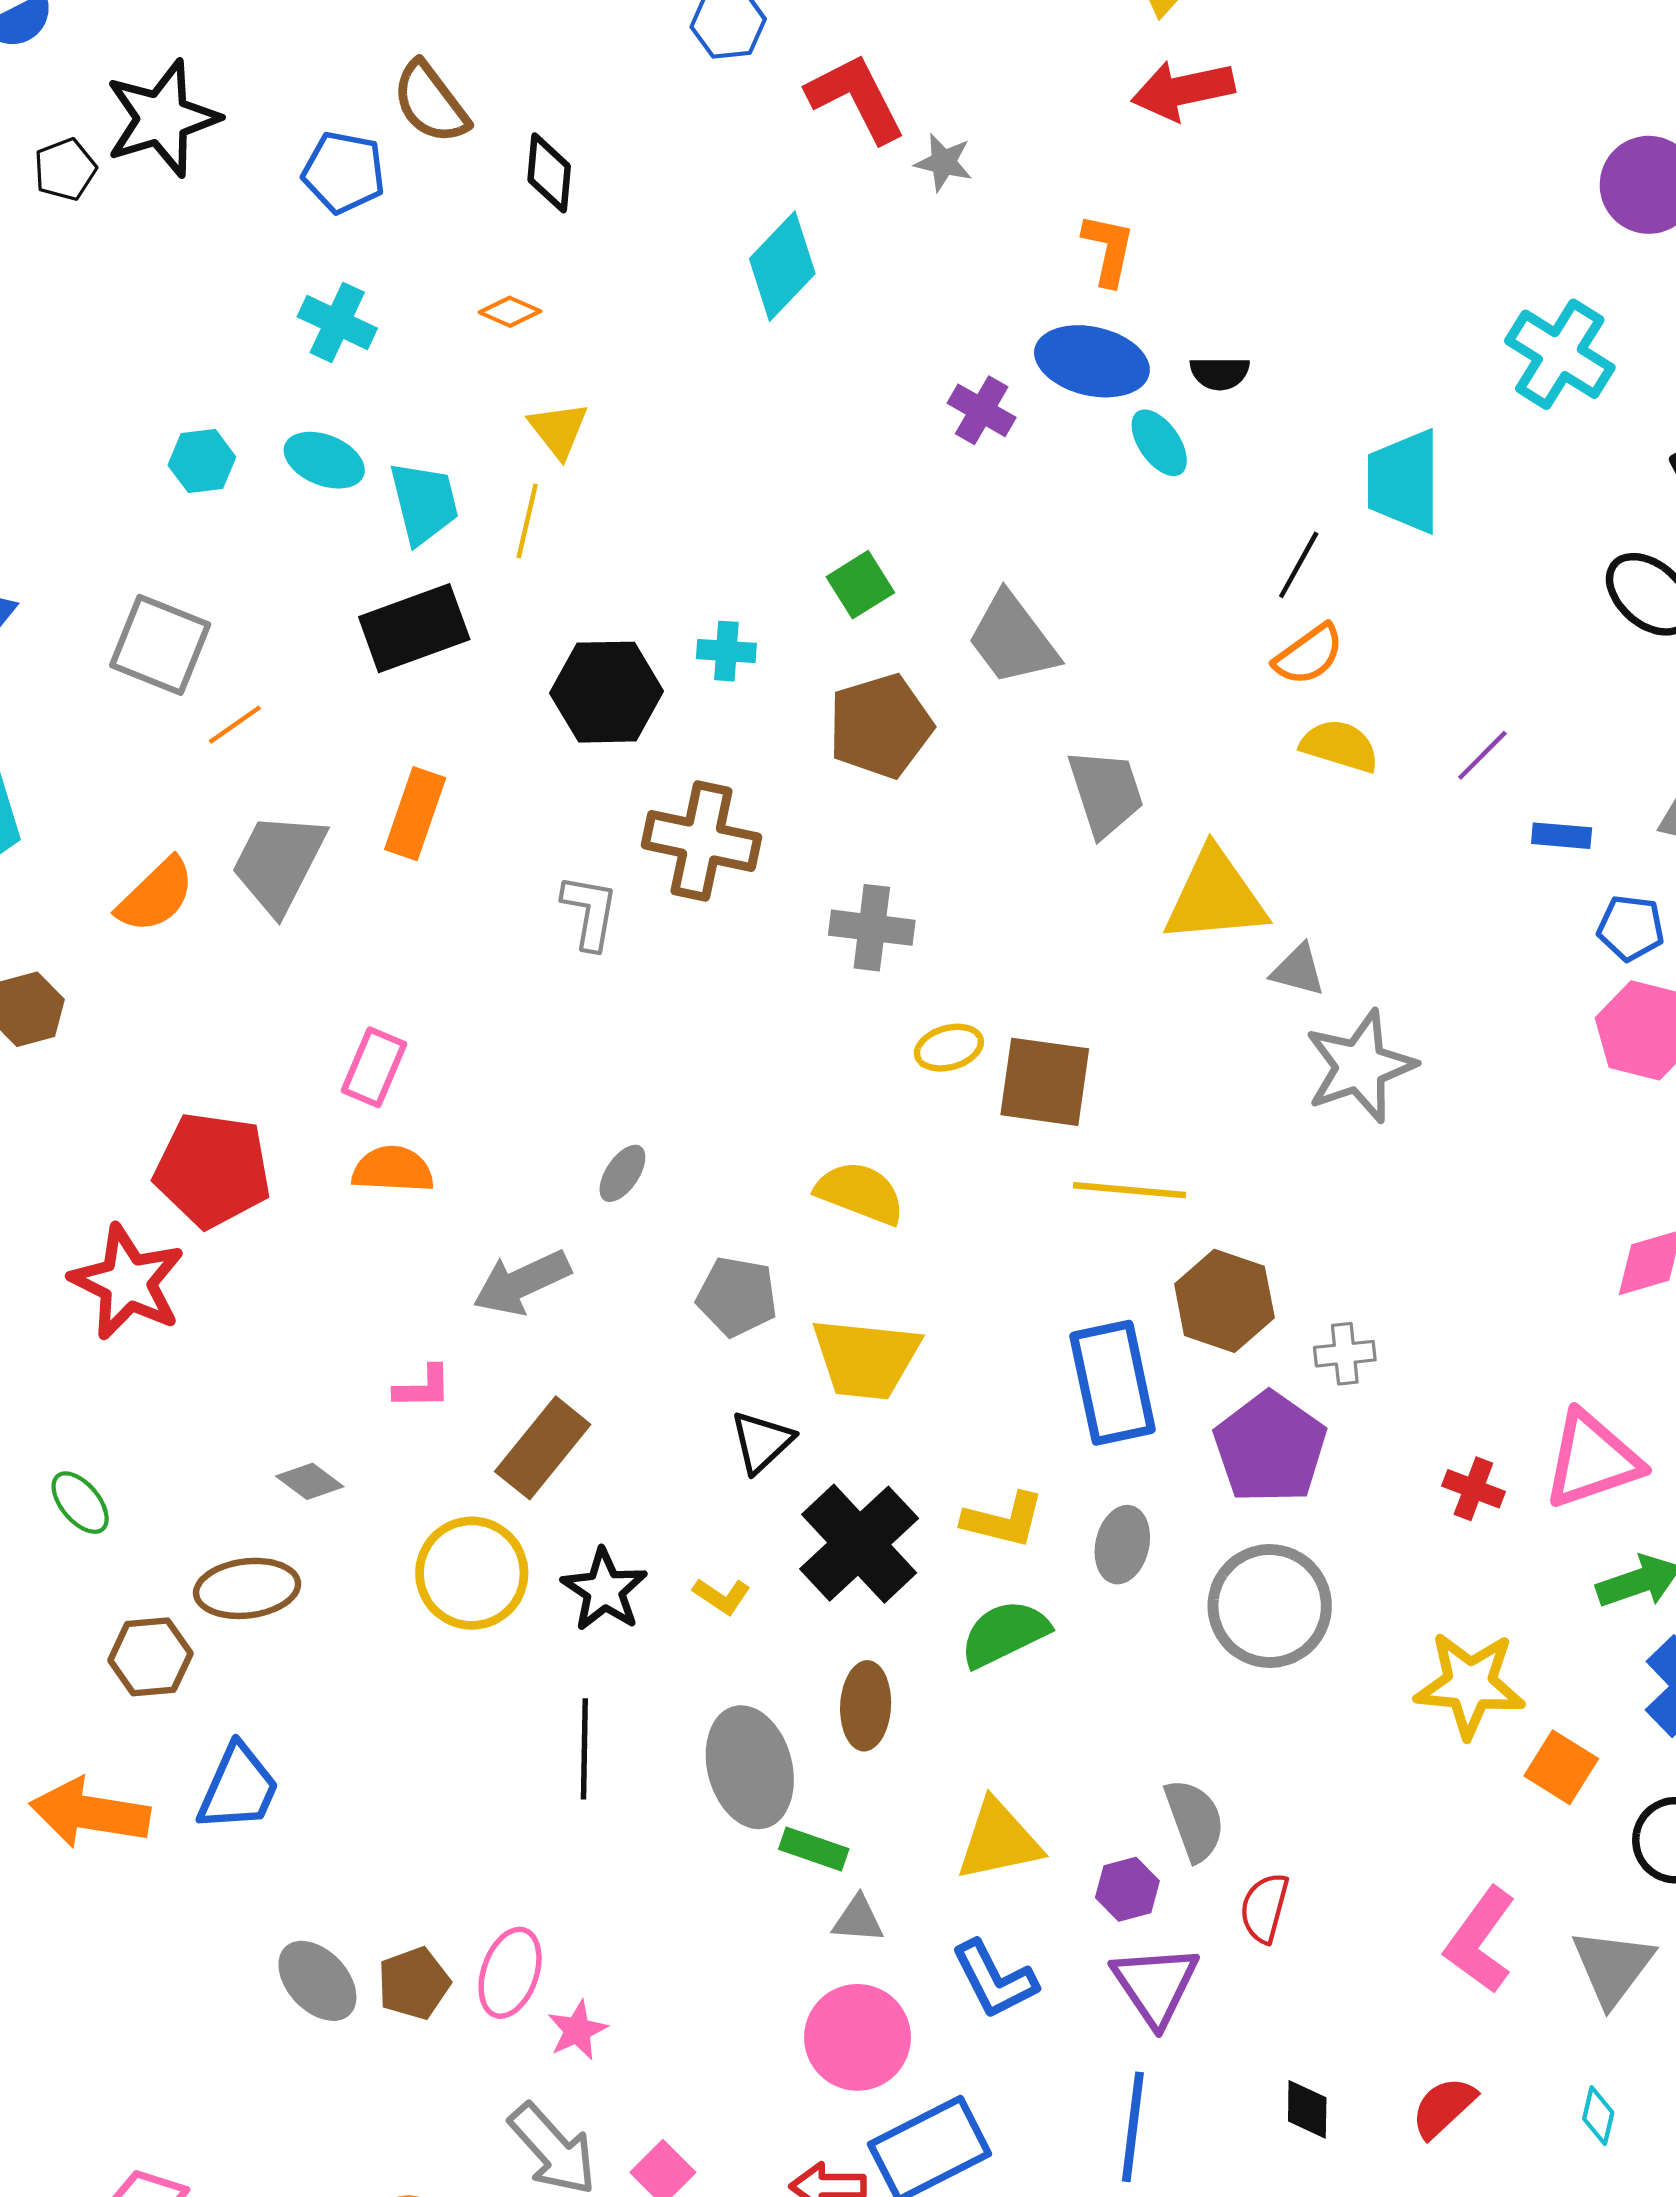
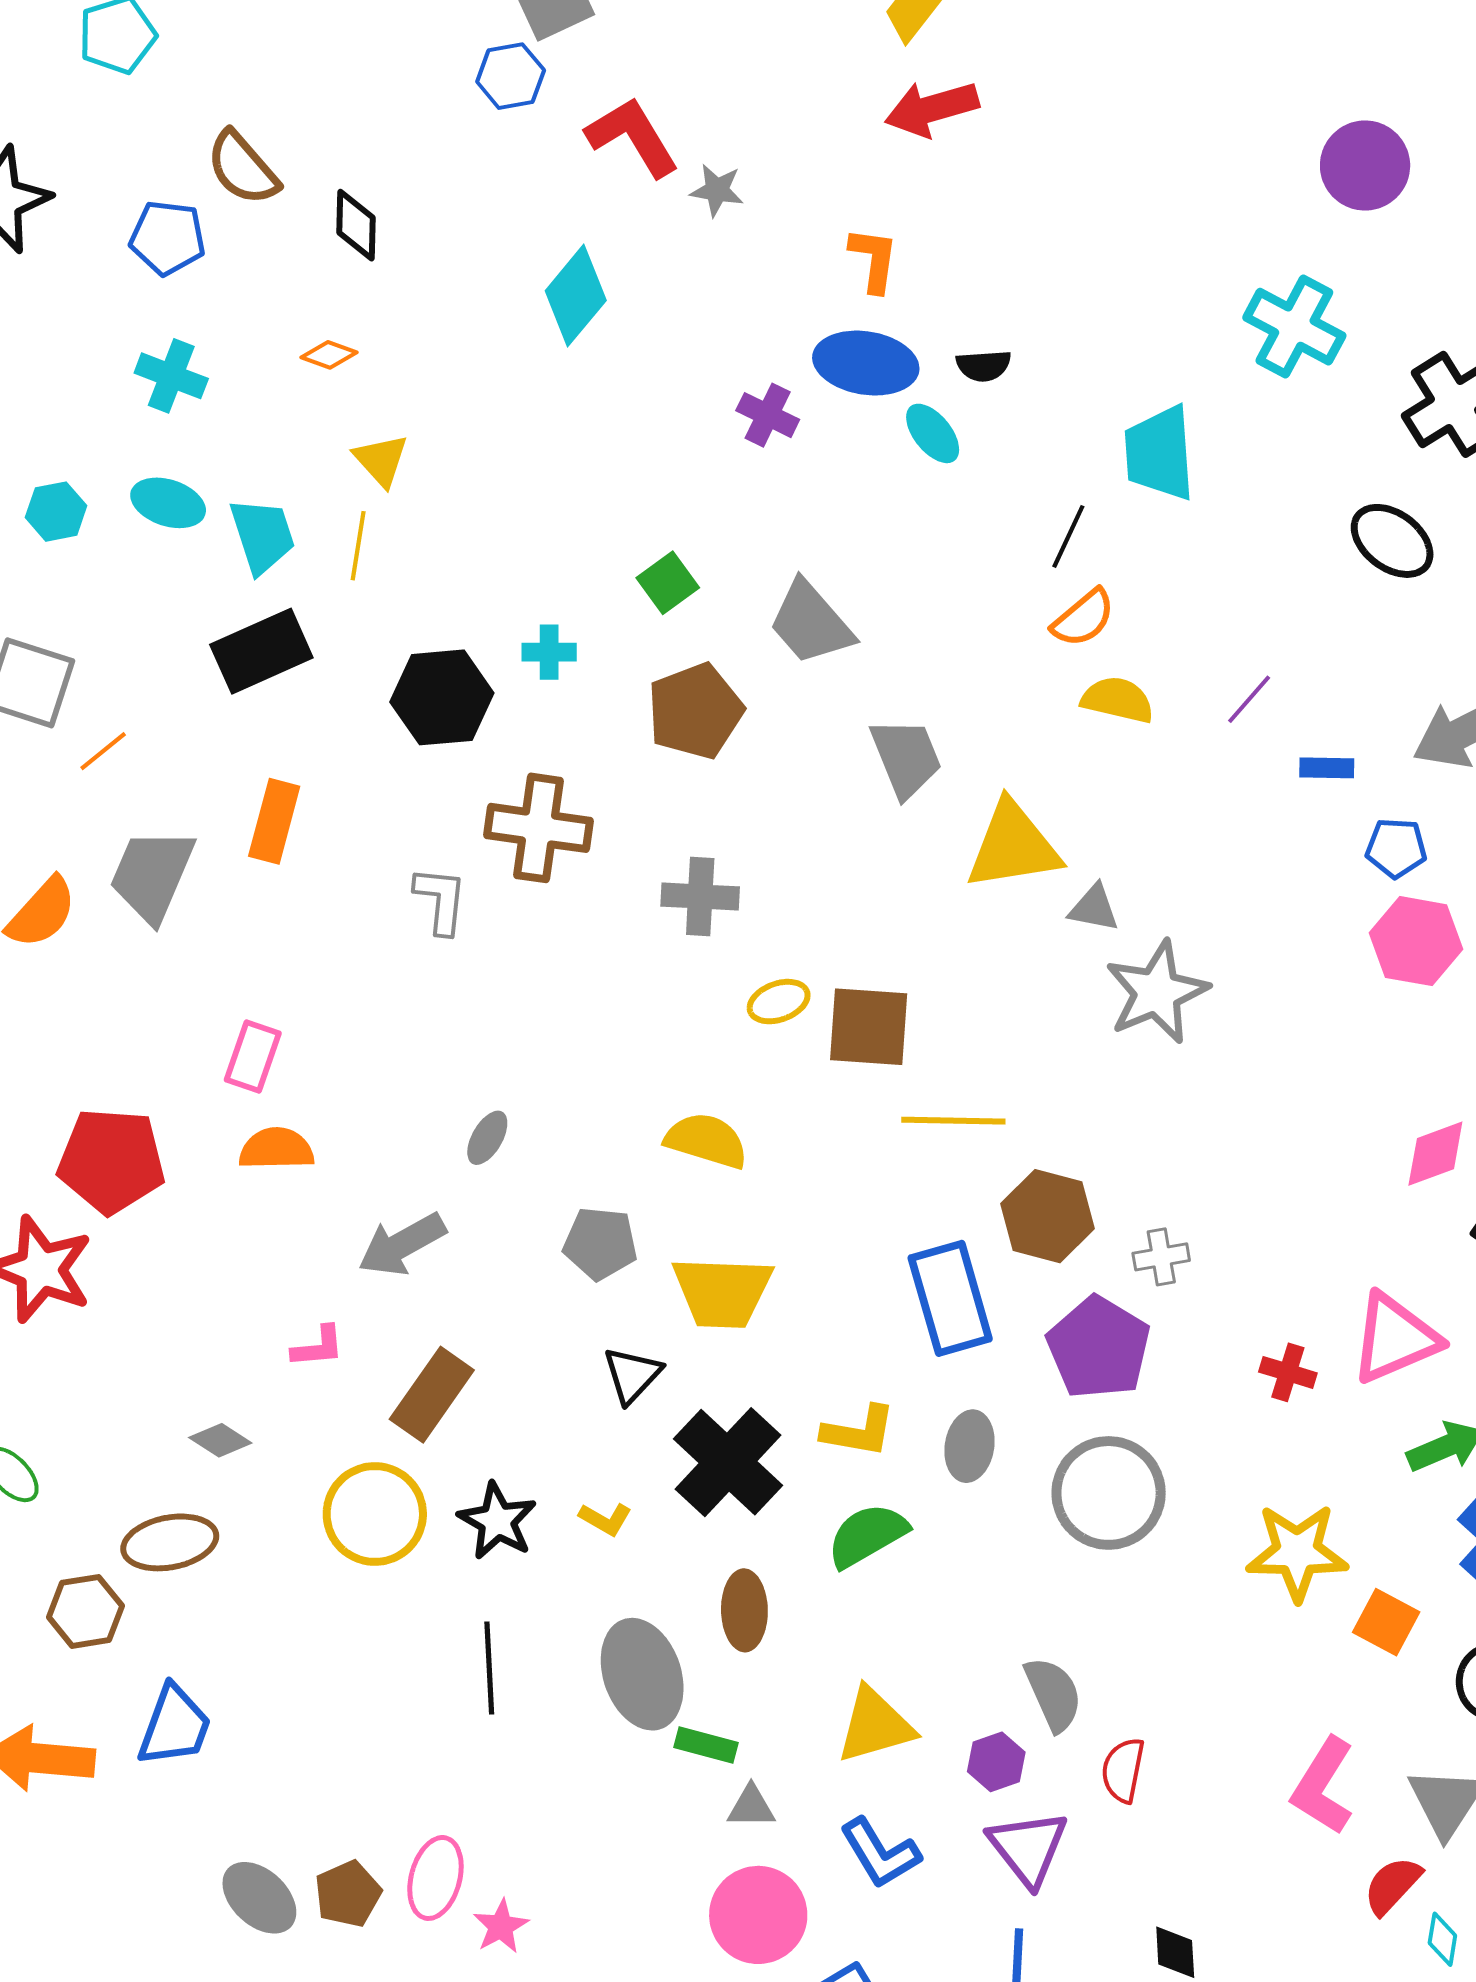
red semicircle: (1443, 2107) -> (1392, 1885), moved

